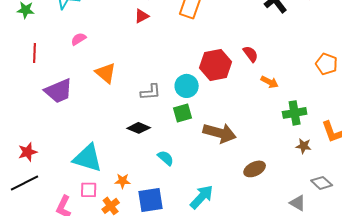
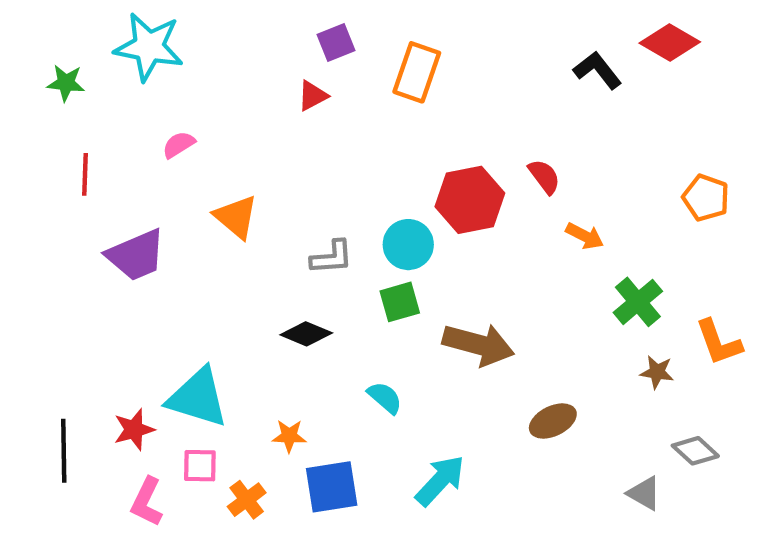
green cross: (295, 113) -> (638, 302), turned -30
red star: (28, 152) -> (134, 430), moved
cyan semicircle: (166, 158) -> (385, 398), moved
orange star: (123, 181) -> (289, 436), moved
black line: (25, 183) -> (64, 451), turned -64

